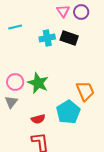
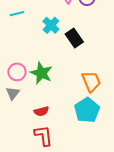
cyan cross: (47, 38) -> (51, 25), turned -35
black rectangle: (69, 38) -> (74, 38), moved, turned 36
cyan pentagon: (68, 112) -> (87, 110), moved

